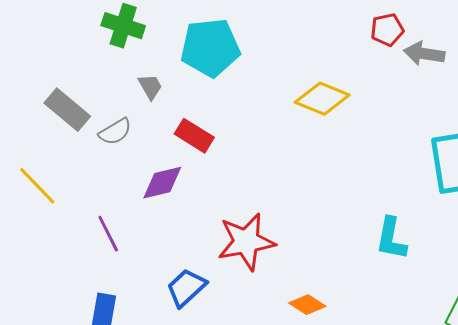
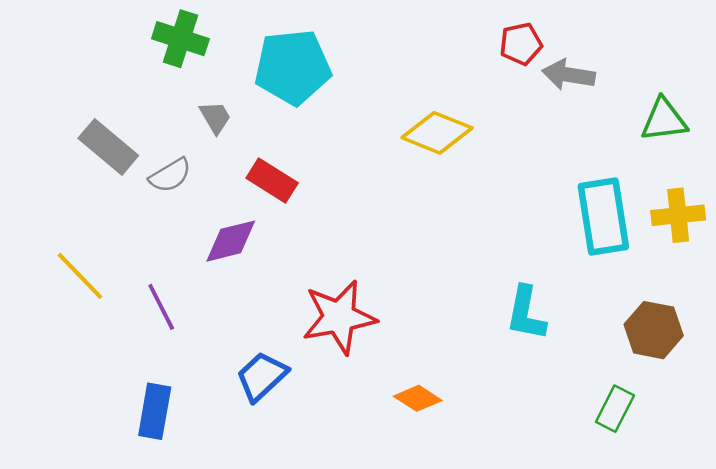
yellow line: (37, 186) -> (80, 276), moved

